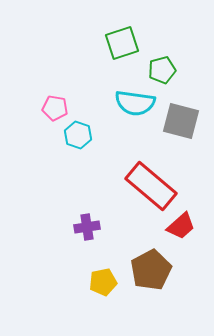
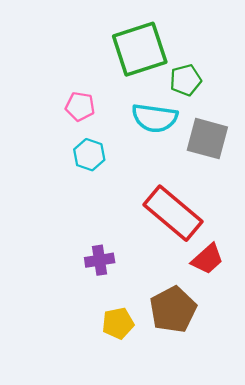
green square: (122, 43) -> (140, 49), size x1.4
pink pentagon: (55, 108) -> (80, 106), moved

